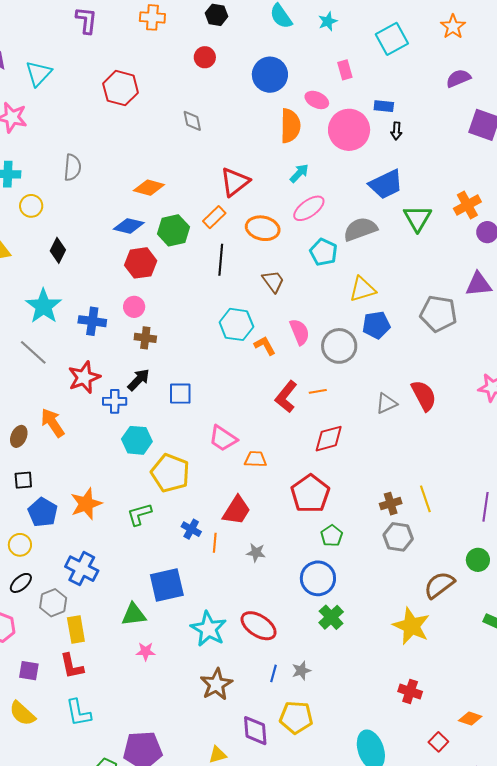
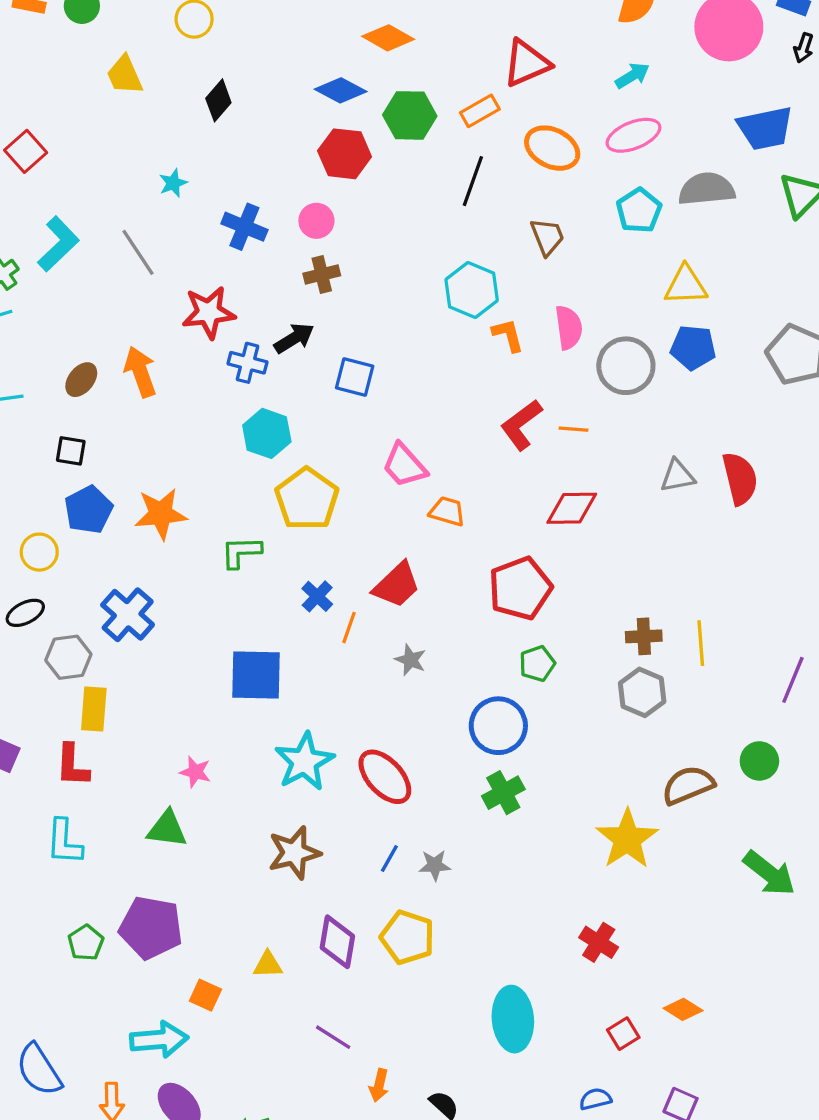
cyan star: (44, 306) -> (173, 183), size x0.5
brown cross: (145, 338) -> (322, 275), turned -35
green triangle: (134, 615) -> (167, 829), moved

